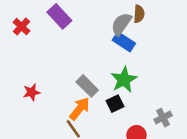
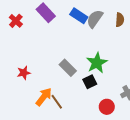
brown semicircle: (139, 14) -> (120, 20), moved
blue rectangle: (124, 42) -> (79, 16), moved
orange arrow: (80, 109) -> (44, 97), moved

